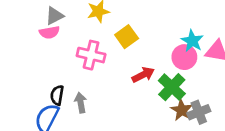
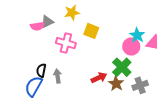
gray triangle: (54, 16) -> (47, 22), moved
yellow square: (127, 37) -> (91, 31), turned -35
red arrow: (143, 75) -> (99, 78), moved
brown star: (182, 110) -> (116, 84), moved

